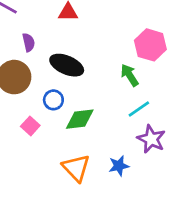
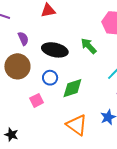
green arrow: (130, 75) -> (89, 46), moved
pink square: (30, 126) -> (37, 100), turned 32

